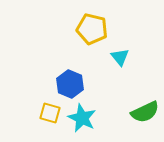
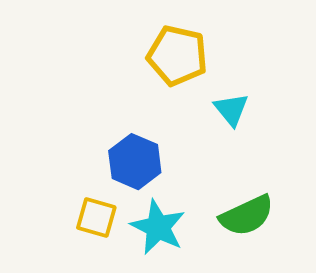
green semicircle: (145, 112) -> (247, 216), moved

